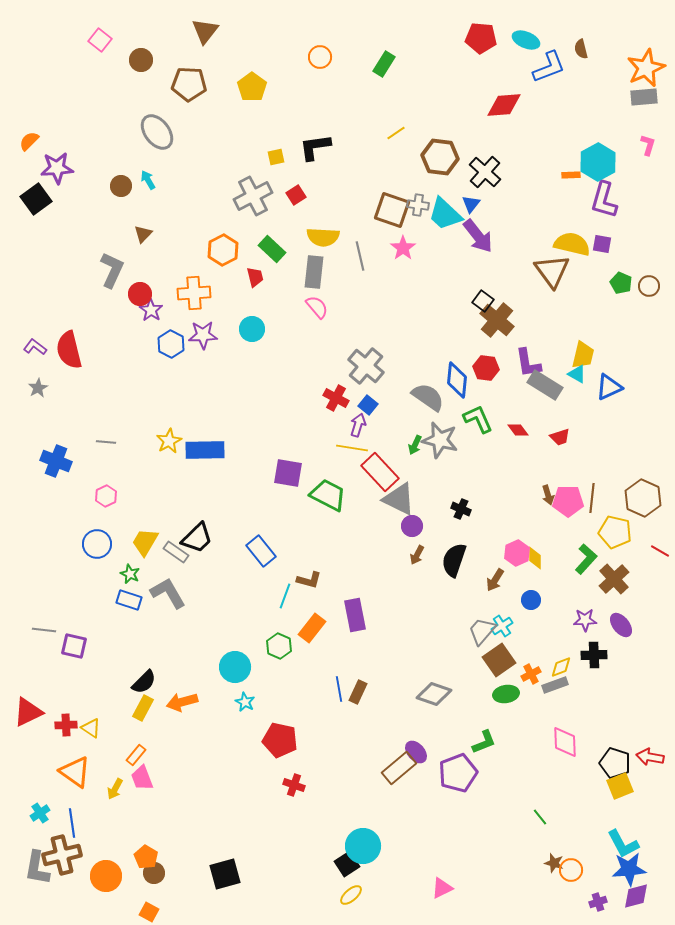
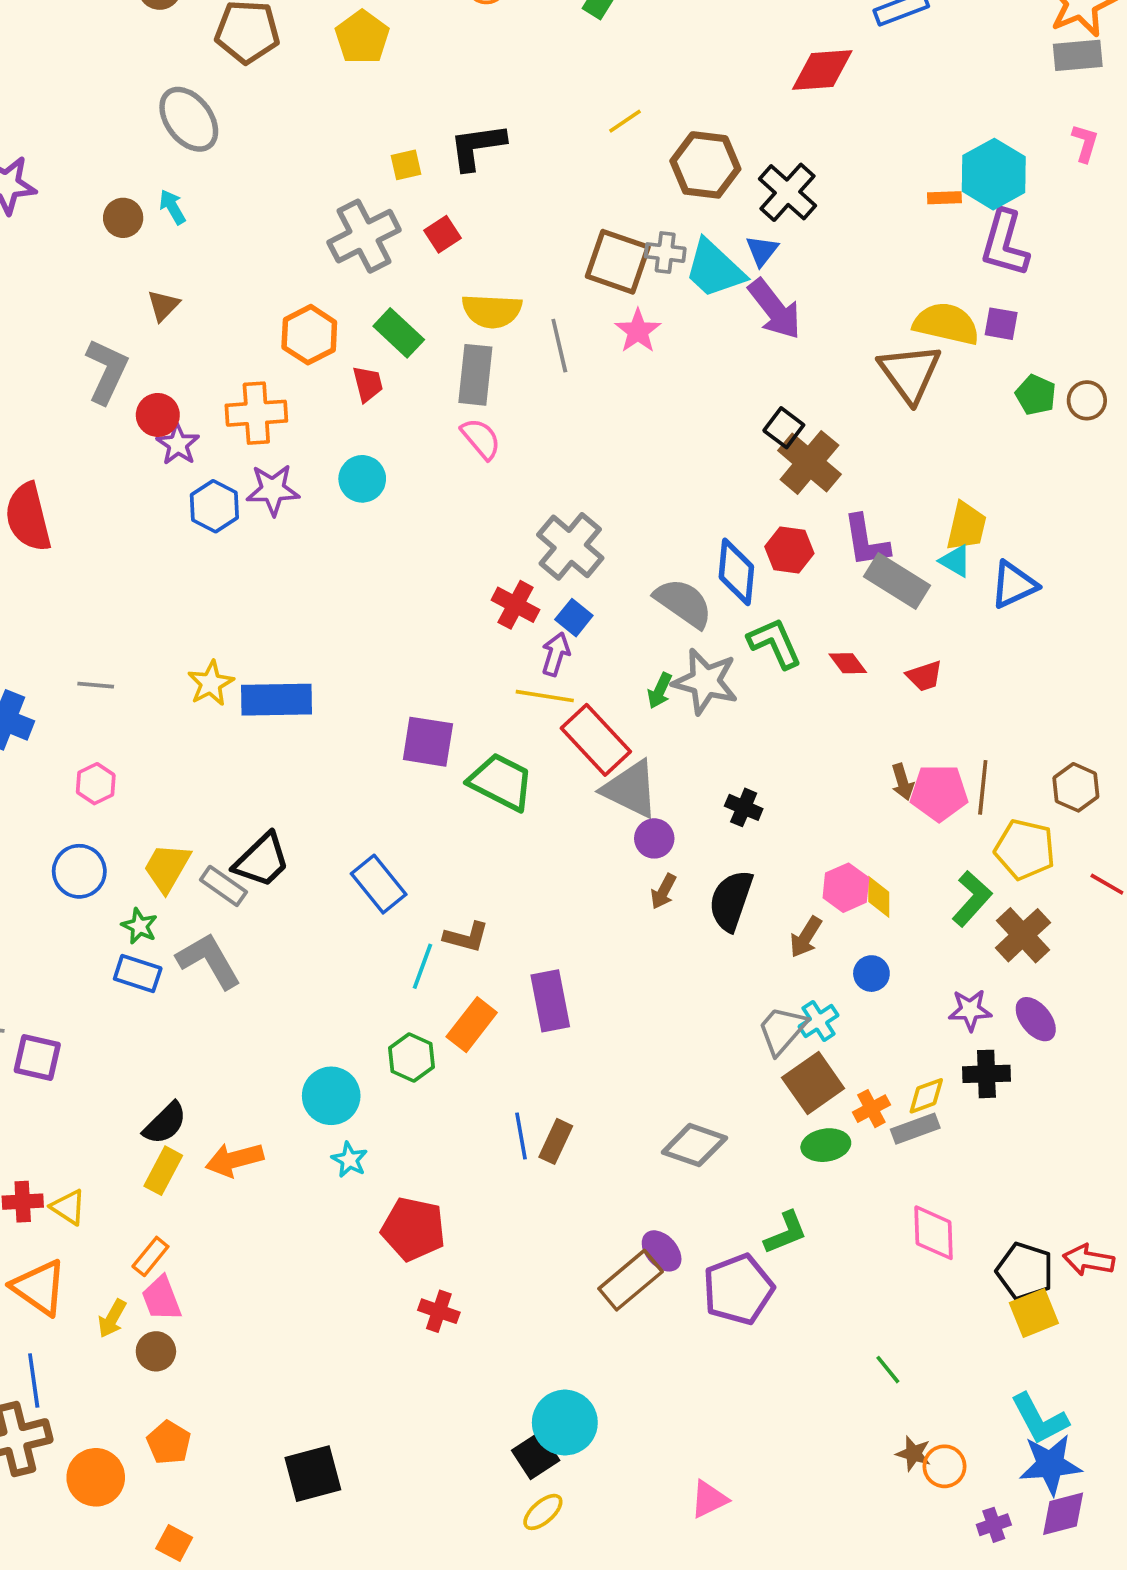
brown hexagon: (643, 498) -> (1076, 787), size x0.7
brown circle: (154, 873) -> (156, 1351), moved

